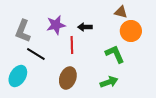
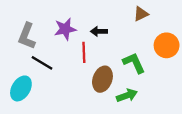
brown triangle: (121, 12) -> (141, 14), turned -40
orange circle: (131, 31) -> (167, 45), moved
brown ellipse: (68, 78) -> (102, 79), moved

